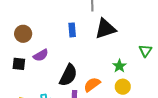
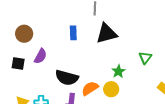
purple semicircle: (41, 55) -> (40, 56), turned -35
black semicircle: (68, 75) -> (67, 78), turned 75
yellow circle: (123, 87) -> (111, 89), moved

